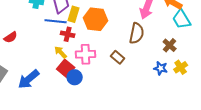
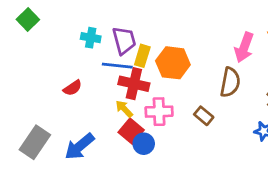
red cross: (68, 34) -> (134, 84), size x1.5
red semicircle: (11, 37) -> (73, 88), moved

